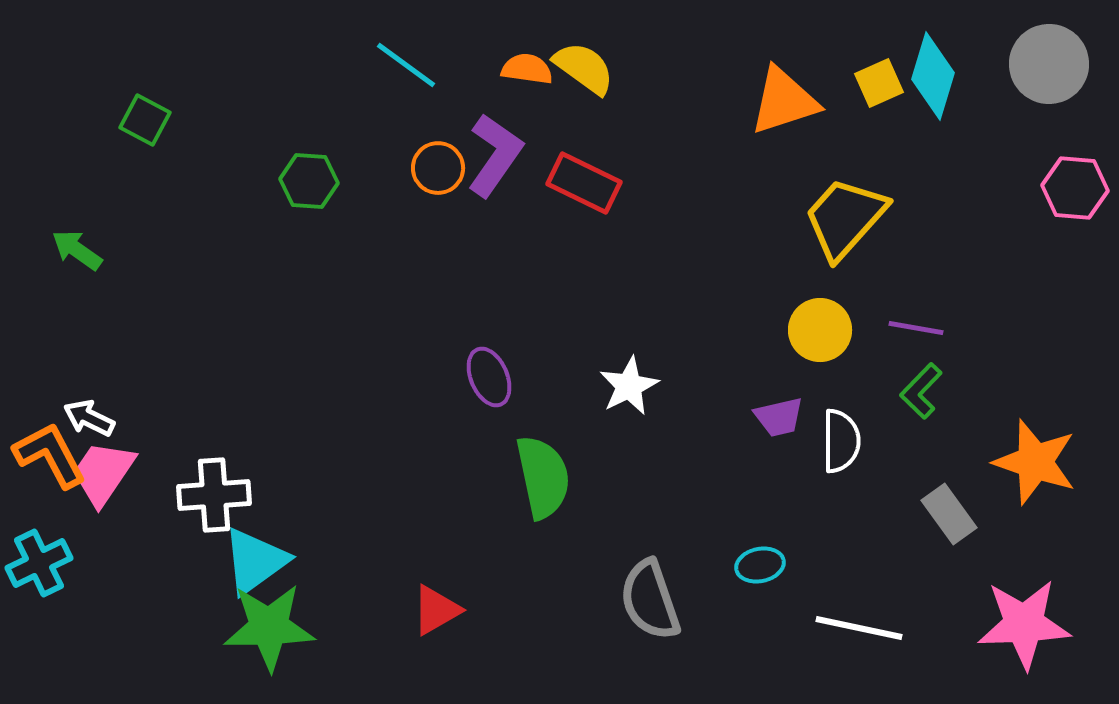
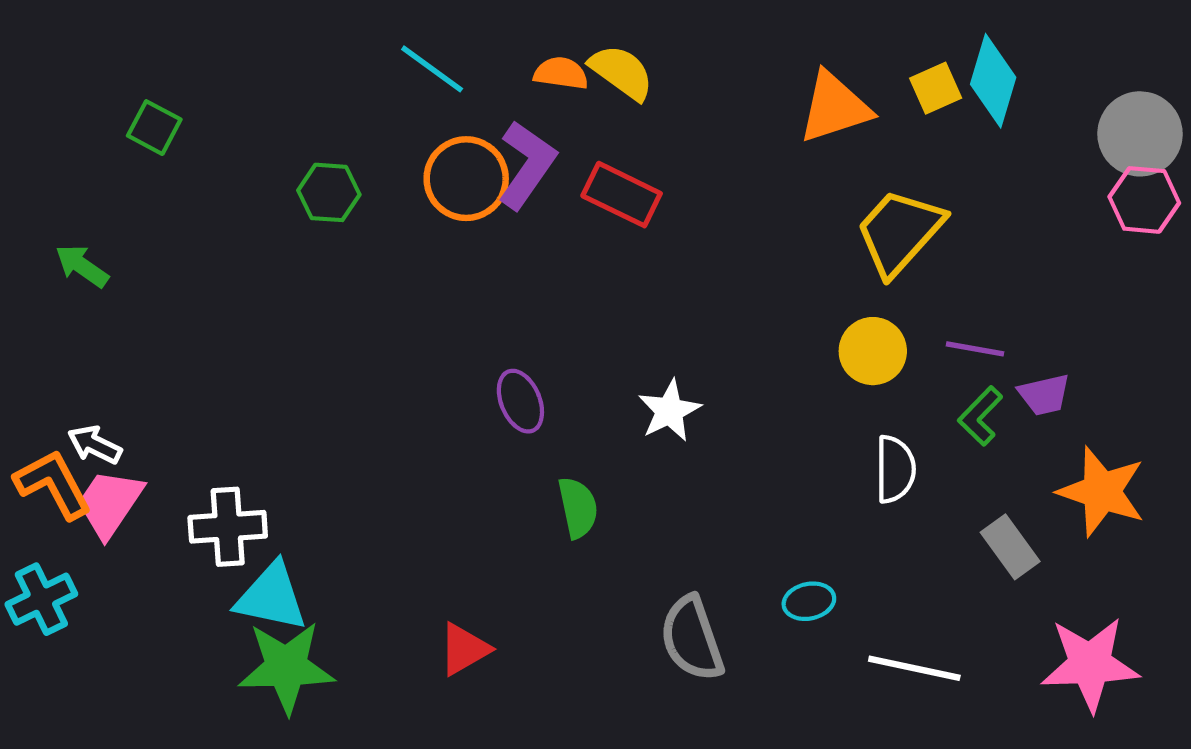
gray circle: (1049, 64) -> (1140, 134), moved
orange circle: (438, 168) -> (466, 179), size x1.5
purple trapezoid: (779, 417) -> (1044, 395), moved
green semicircle: (543, 477) -> (578, 508), size x0.7
cyan triangle: (255, 561) -> (271, 597), turned 48

